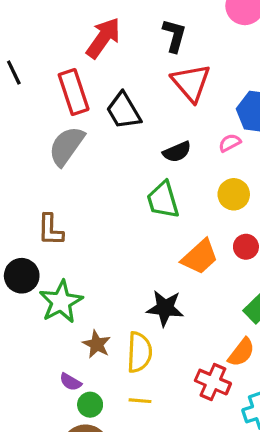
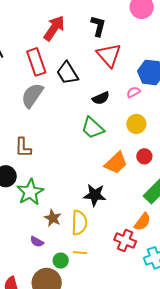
green trapezoid: (163, 200) -> (93, 128), turned -30
green circle: (90, 405) -> (61, 261), moved

